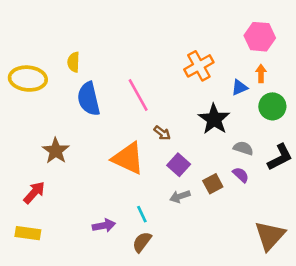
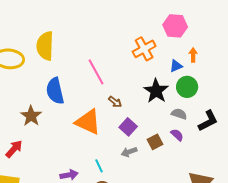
pink hexagon: (260, 37) -> (175, 26), moved
yellow semicircle: (73, 62) -> (45, 46), size x1.8
blue semicircle: (89, 99) -> (55, 91), moved
green circle: (272, 106) -> (187, 87), moved

